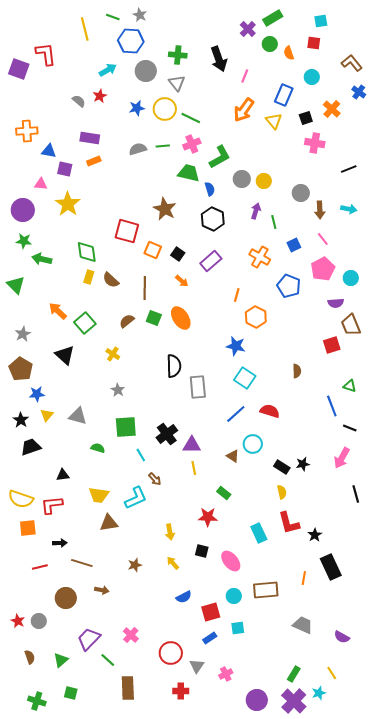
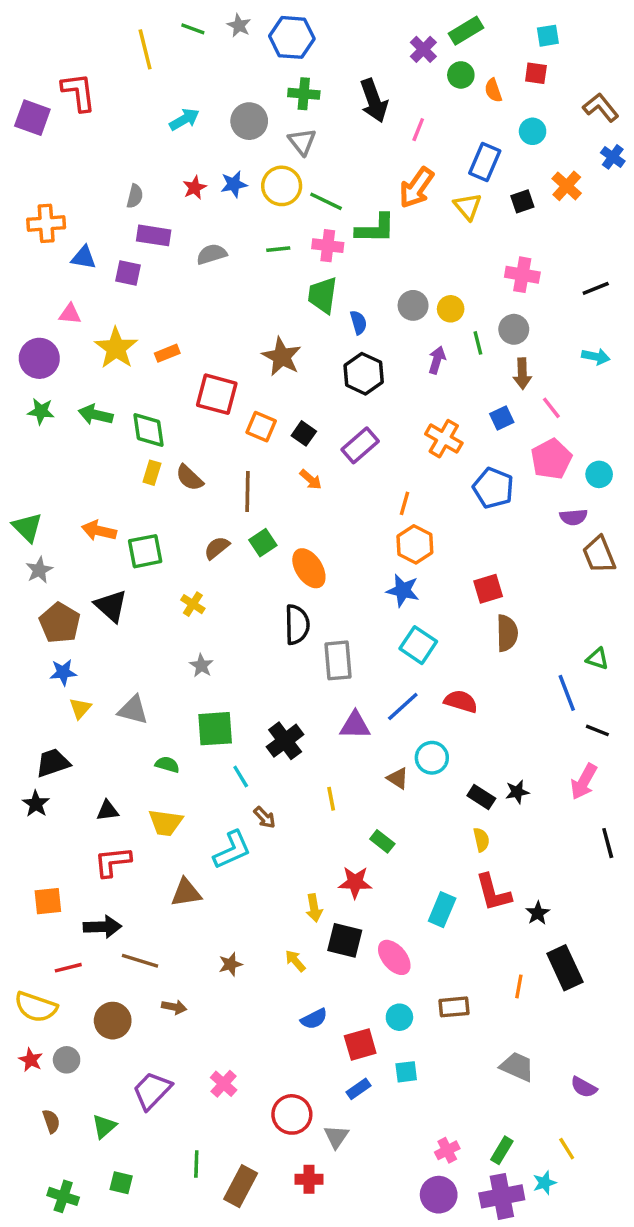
blue hexagon: (131, 41) -> (292, 37), moved
red star: (100, 96) -> (195, 188), moved
gray semicircle: (79, 101) -> (135, 196), moved, turned 64
pink cross: (315, 143) -> (522, 275), moved
pink cross: (192, 144) -> (328, 246), turned 30
gray semicircle: (138, 149) -> (212, 254), moved
green L-shape: (220, 157) -> (376, 229), moved, turned 30
orange rectangle: (94, 161) -> (167, 353), moved
purple square: (65, 169) -> (128, 273), moved
green trapezoid: (189, 173) -> (323, 295), turned -95
brown arrow: (320, 210) -> (522, 374), moved
green line: (274, 222) -> (478, 343), moved
green arrow: (42, 259) -> (96, 415), moved
green triangle: (16, 285) -> (27, 527), moved
orange arrow: (58, 311) -> (99, 531), turned -30
orange hexagon: (256, 317) -> (415, 544), moved
green square: (154, 318) -> (263, 543), turned 35
orange ellipse: (181, 318) -> (309, 568), moved
green square: (85, 323) -> (145, 551), turned 30
red square: (332, 345) -> (488, 589), moved
brown pentagon: (21, 369) -> (60, 623), moved
brown semicircle: (297, 371) -> (507, 633), size x1.5
black star: (21, 420) -> (36, 804), moved
purple triangle: (192, 445) -> (355, 725), moved
yellow trapezoid: (99, 495) -> (166, 823), moved
yellow semicircle: (21, 499) -> (36, 1007), moved
red L-shape: (52, 505) -> (113, 862), moved
yellow arrow: (170, 532) -> (314, 908), moved
cyan rectangle: (259, 533) -> (442, 910), turned 48
black arrow: (60, 543) -> (102, 927), size x1.5
black square: (202, 551) -> (345, 940), size x1.5
brown rectangle: (266, 590) -> (454, 1007), size x0.7
green line: (108, 660) -> (196, 1164), moved, turned 49
pink cross: (226, 674) -> (447, 1150), moved
brown rectangle: (128, 688) -> (241, 1186), moved, turned 30
purple cross: (294, 701) -> (502, 1196), turned 35

